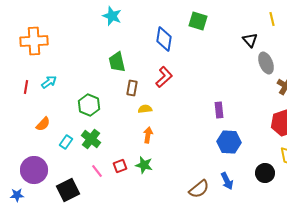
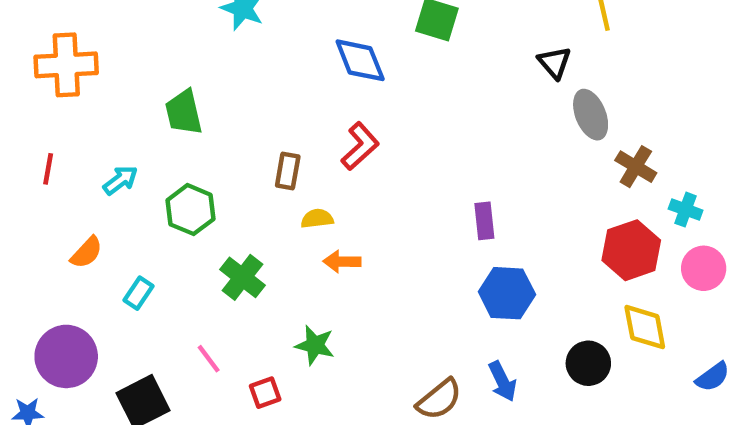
blue diamond: (164, 39) -> (360, 60), turned -30
green trapezoid: (117, 62) -> (184, 112), moved
cyan arrow: (49, 82) -> (120, 180), moved
orange arrow: (148, 135) -> (342, 262), moved, turned -98
green cross: (91, 139) -> (242, 277), moved
red square: (120, 166) -> (265, 393), moved

